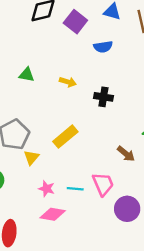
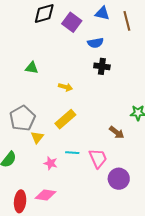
yellow arrow: (68, 82) -> (66, 87), moved
black cross: (103, 97) -> (102, 66), moved
cyan line: (75, 189) -> (72, 153), moved
pink diamond: (53, 214) -> (46, 195), moved

